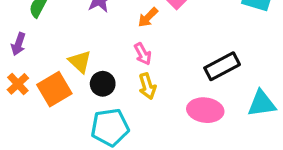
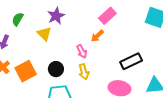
orange arrow: (148, 17) -> (97, 36), moved
yellow triangle: (80, 62) -> (44, 34), moved

